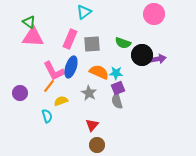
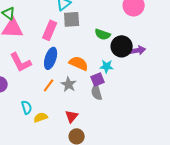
gray square: (92, 44) -> (72, 19), moved
pink L-shape: (54, 71) -> (21, 62), moved
cyan star: (116, 73) -> (107, 66), moved
orange line: (49, 86) -> (49, 85), moved
yellow semicircle: (61, 101) -> (41, 117), moved

